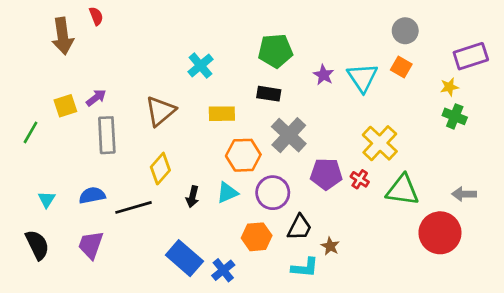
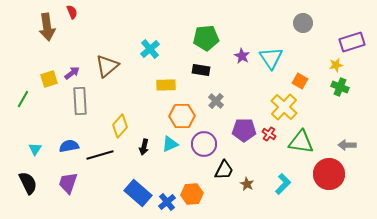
orange square: (401, 67) -> (300, 81), moved
brown triangle: (160, 111) -> (107, 66), moved
gray cross: (289, 135) -> (216, 101), size x0.6
orange hexagon: (257, 237) -> (192, 194), moved
cyan L-shape: (305, 268) -> (283, 184), moved, turned -50

